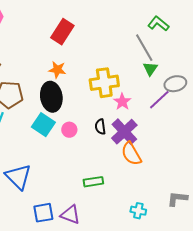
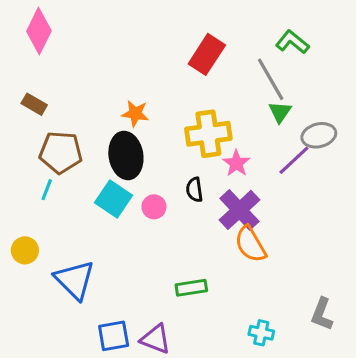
red rectangle: (62, 32) -> (207, 54), moved
black semicircle: (100, 127) -> (194, 190), moved
gray L-shape: (177, 199) -> (322, 314), turned -75

